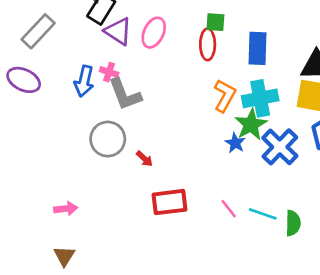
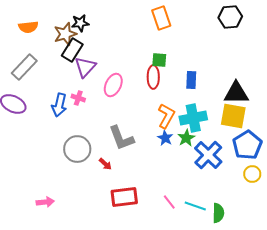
purple triangle: (118, 31) -> (85, 67), turned 40
pink ellipse: (154, 33) -> (113, 85), moved
blue rectangle: (257, 48) -> (191, 80), size x0.7
gray L-shape: (125, 94) -> (121, 138), moved
green star: (251, 125) -> (186, 138), size x0.7
blue star: (235, 143) -> (165, 138), moved

